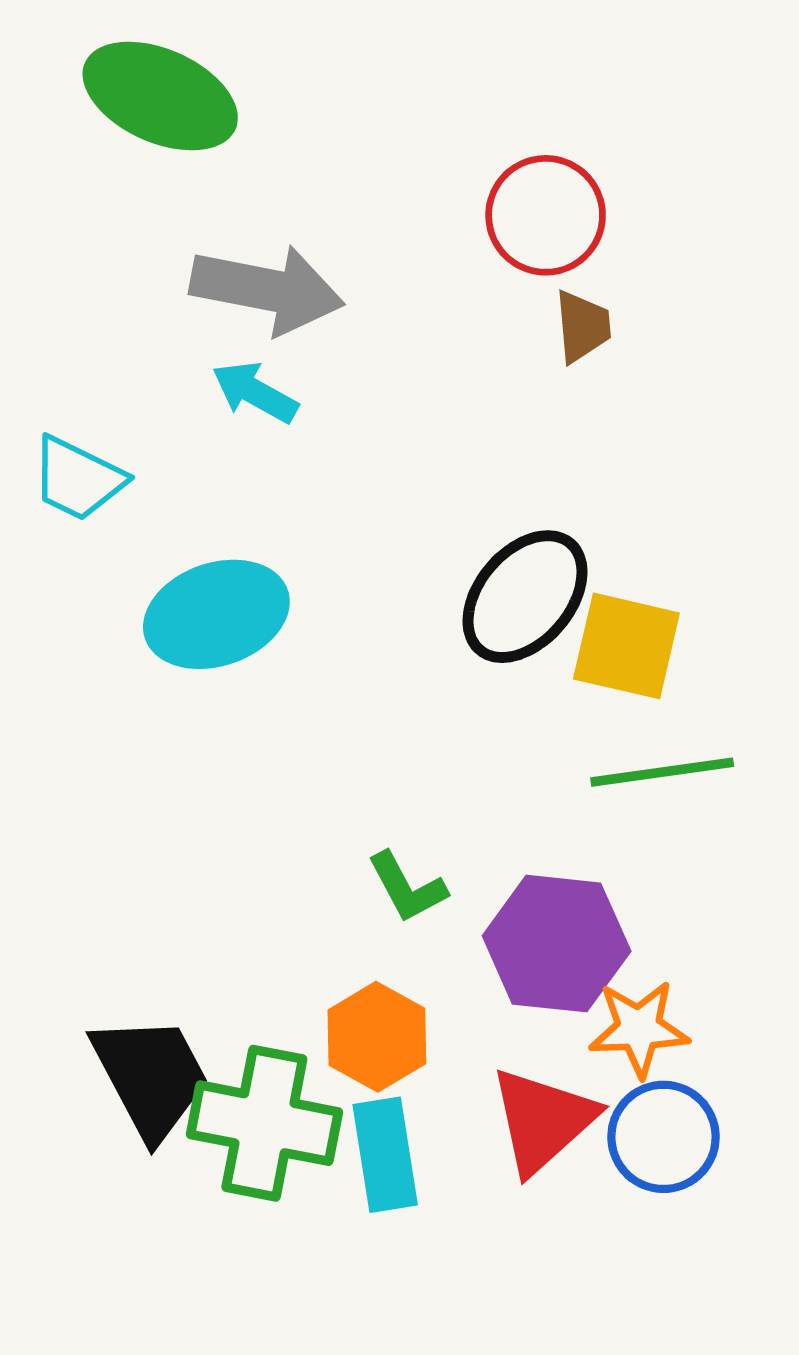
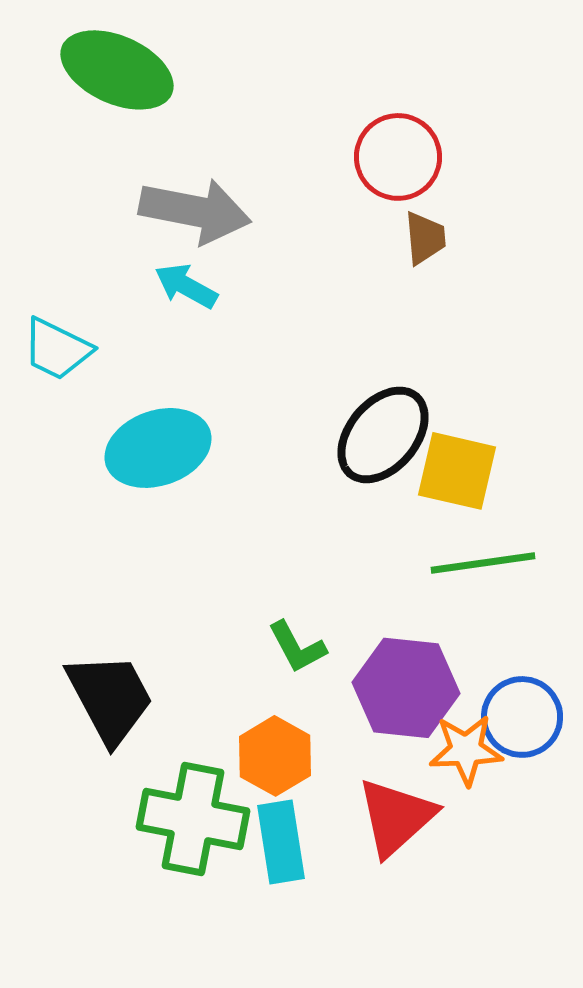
black trapezoid: (151, 1077) -> (110, 698), moved
blue circle: (663, 1137) -> (522, 717), moved

